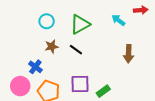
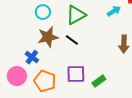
cyan arrow: (118, 20) -> (114, 11), turned 112
brown star: (52, 47) -> (48, 37), size x1.5

